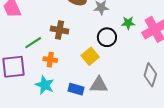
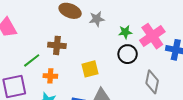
black circle: (107, 37) -> (128, 54), moved
yellow square: (90, 56) -> (90, 69), turned 30

